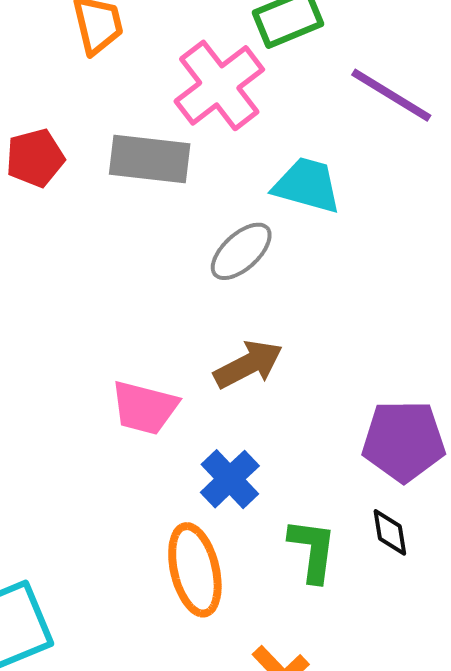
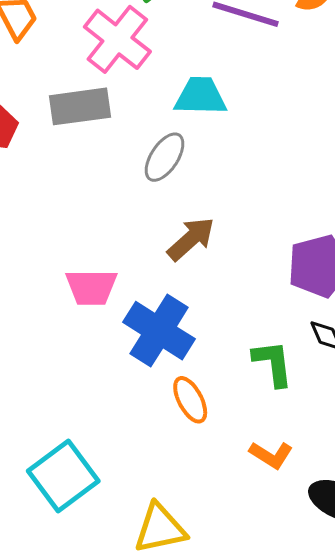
pink trapezoid: (144, 408) -> (91, 287), moved
blue cross: (230, 479) -> (159, 331), moved, size x1.5
orange ellipse: (195, 570) -> (190, 400), size x0.7

